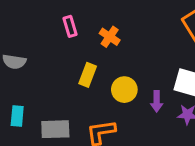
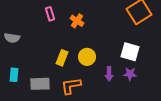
yellow rectangle: (88, 75) -> (62, 58), moved
purple arrow: (157, 101) -> (109, 74), moved

